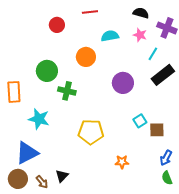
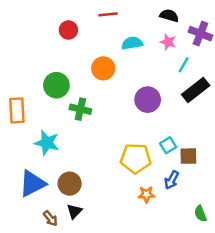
yellow pentagon: (91, 132) -> (136, 158), moved
blue arrow: (166, 158) -> (172, 180), moved
brown circle: (18, 179) -> (70, 184), moved

